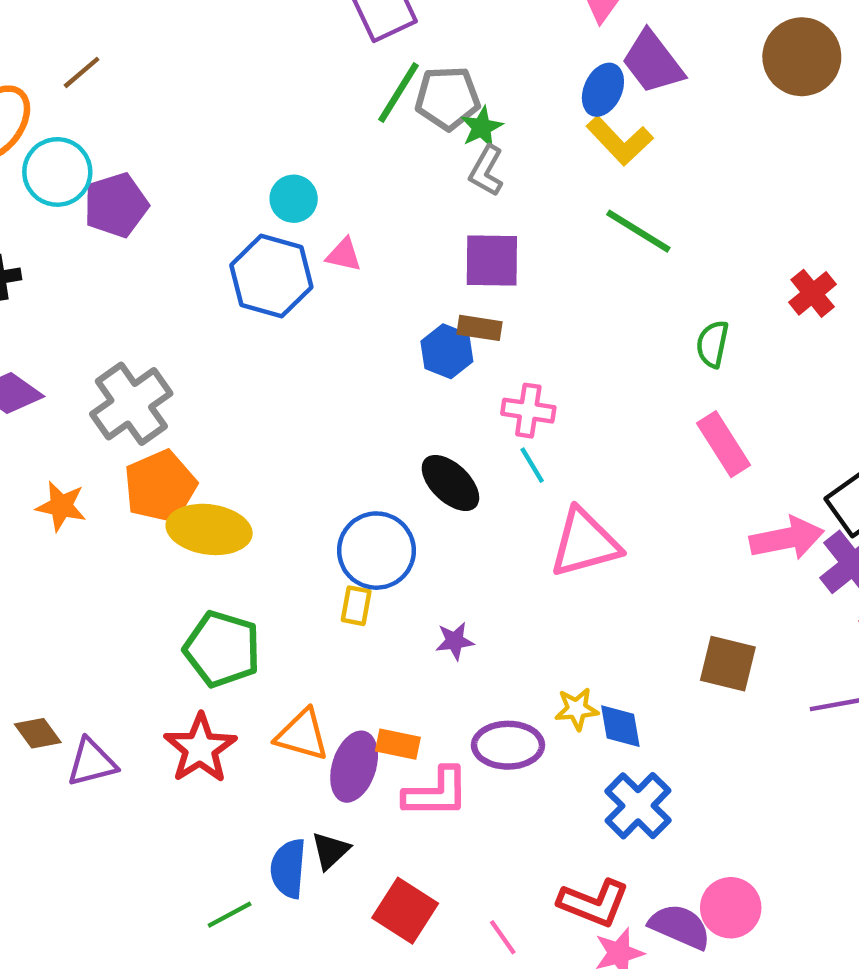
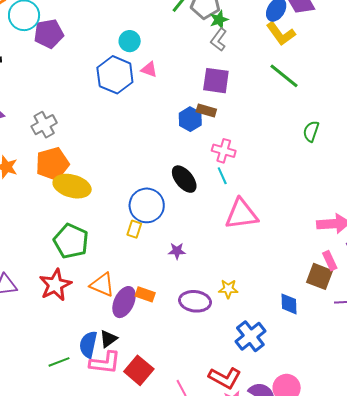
gray cross: (131, 404) -> (44, 125), size x0.7
pink rectangle: (724, 444) -> (330, 261), moved, size x0.7
brown square: (728, 664) -> (319, 276), moved
blue diamond: (620, 726) -> (289, 304), moved
pink L-shape: (436, 793) -> (105, 363), moved

